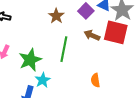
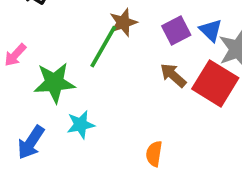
green line: (64, 49) -> (103, 47), moved
cyan star: (43, 80) -> (81, 125), moved

